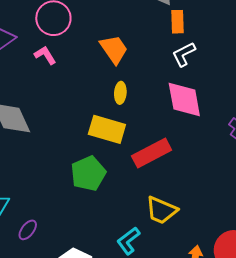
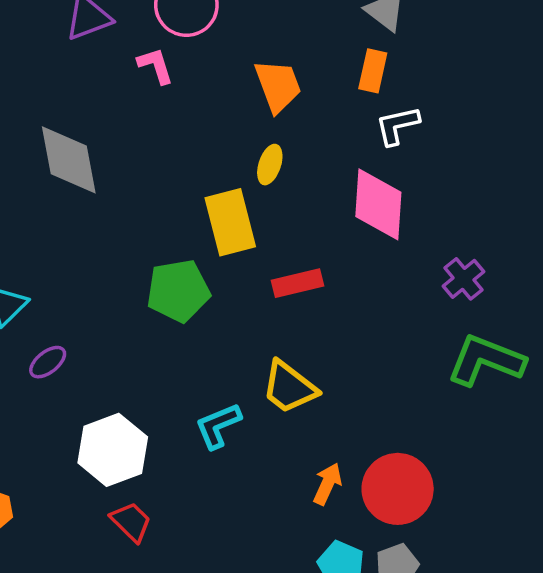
orange rectangle: (177, 22) -> (373, 71), moved
yellow rectangle: (107, 129) -> (230, 222), turned 45
red rectangle: (152, 153) -> (297, 283), size x0.7

